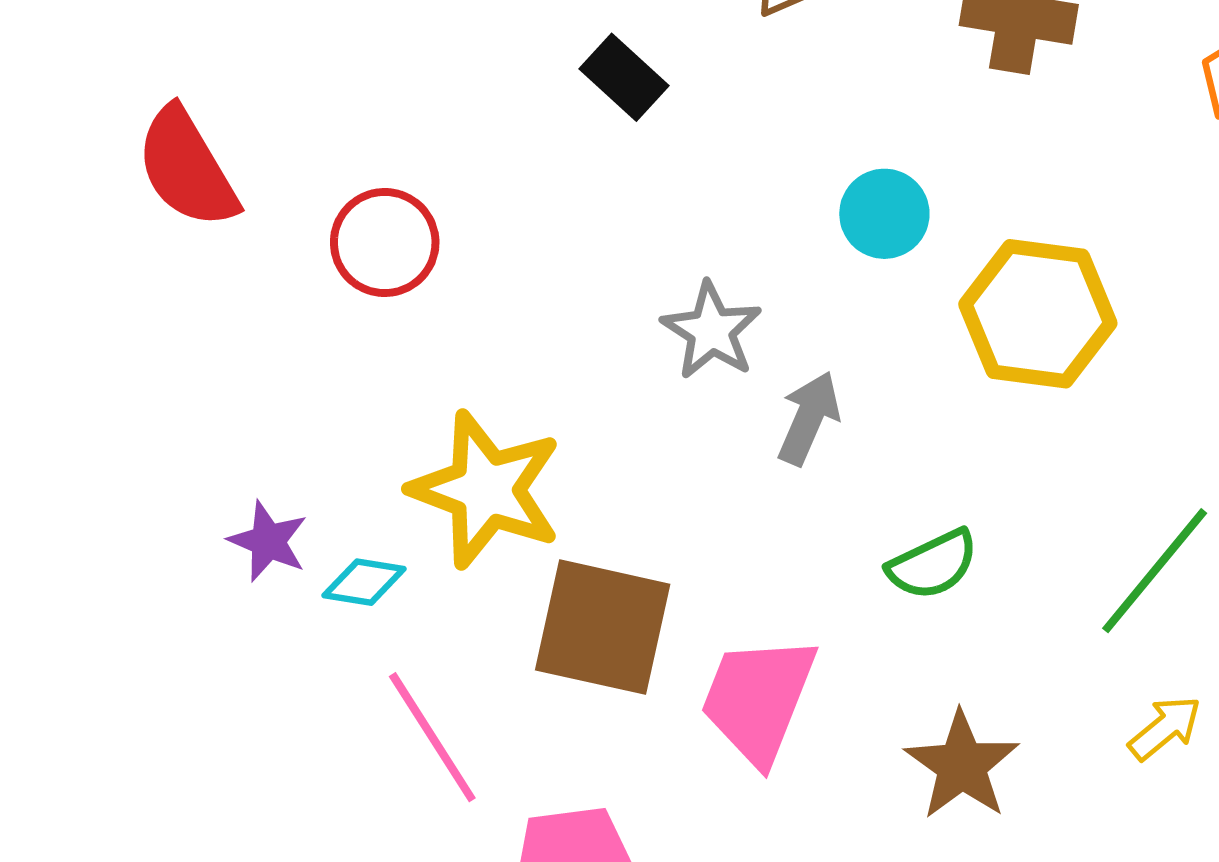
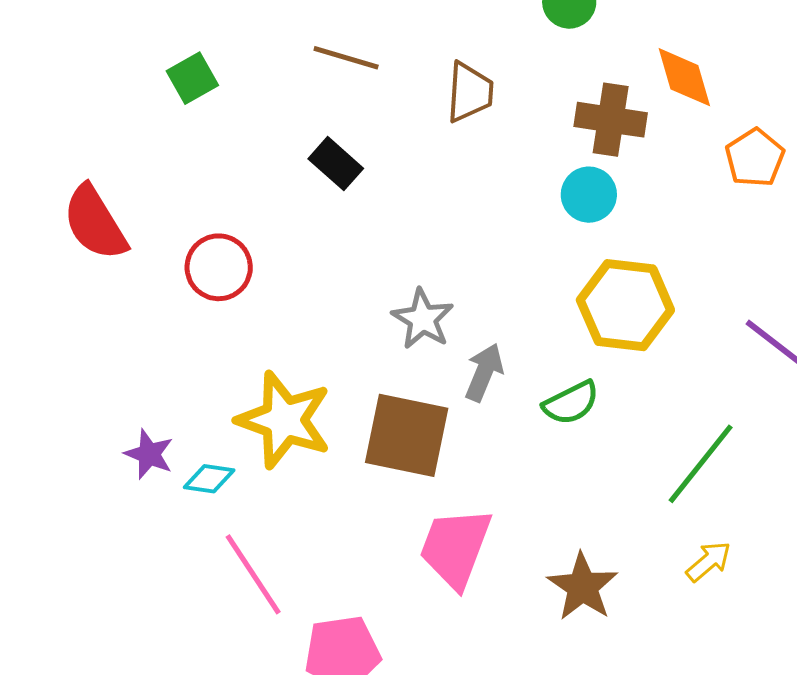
black rectangle: (624, 77) -> (336, 164), moved
cyan circle: (884, 214) -> (589, 195), moved
green semicircle: (933, 565) -> (571, 403), moved
brown square: (603, 627) -> (407, 435), moved

